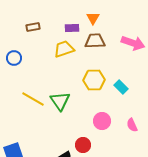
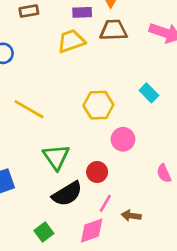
yellow hexagon: (94, 80) -> (98, 105), moved
green triangle: (60, 101) -> (56, 157), moved
pink semicircle: (132, 125) -> (164, 173), moved

